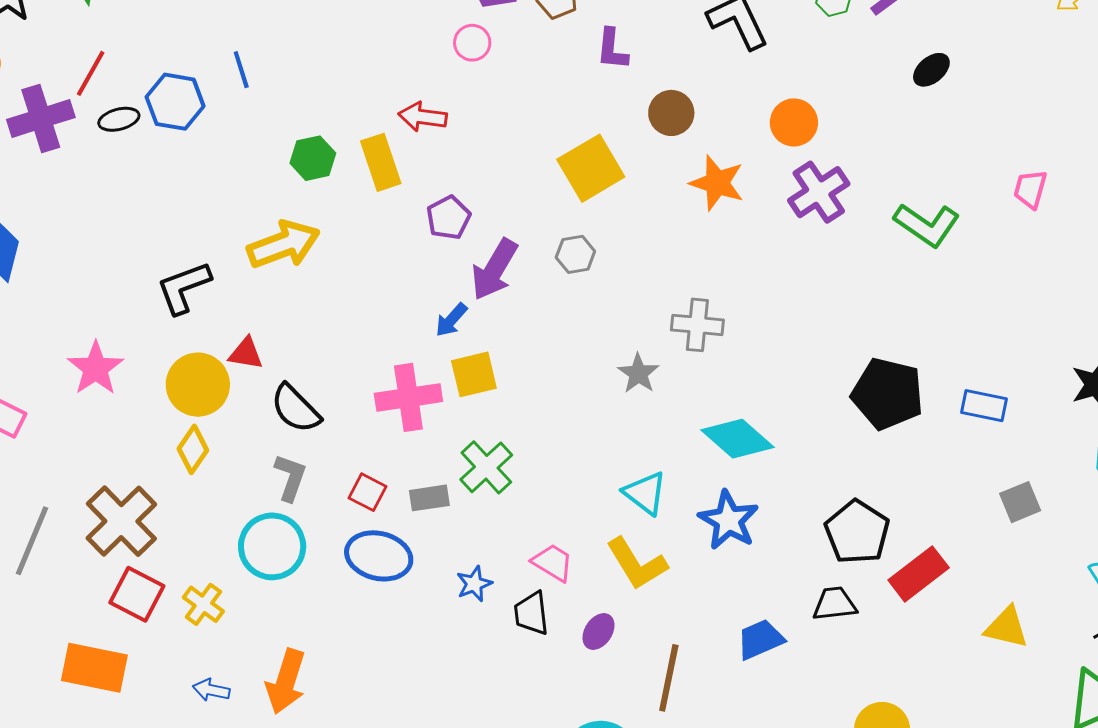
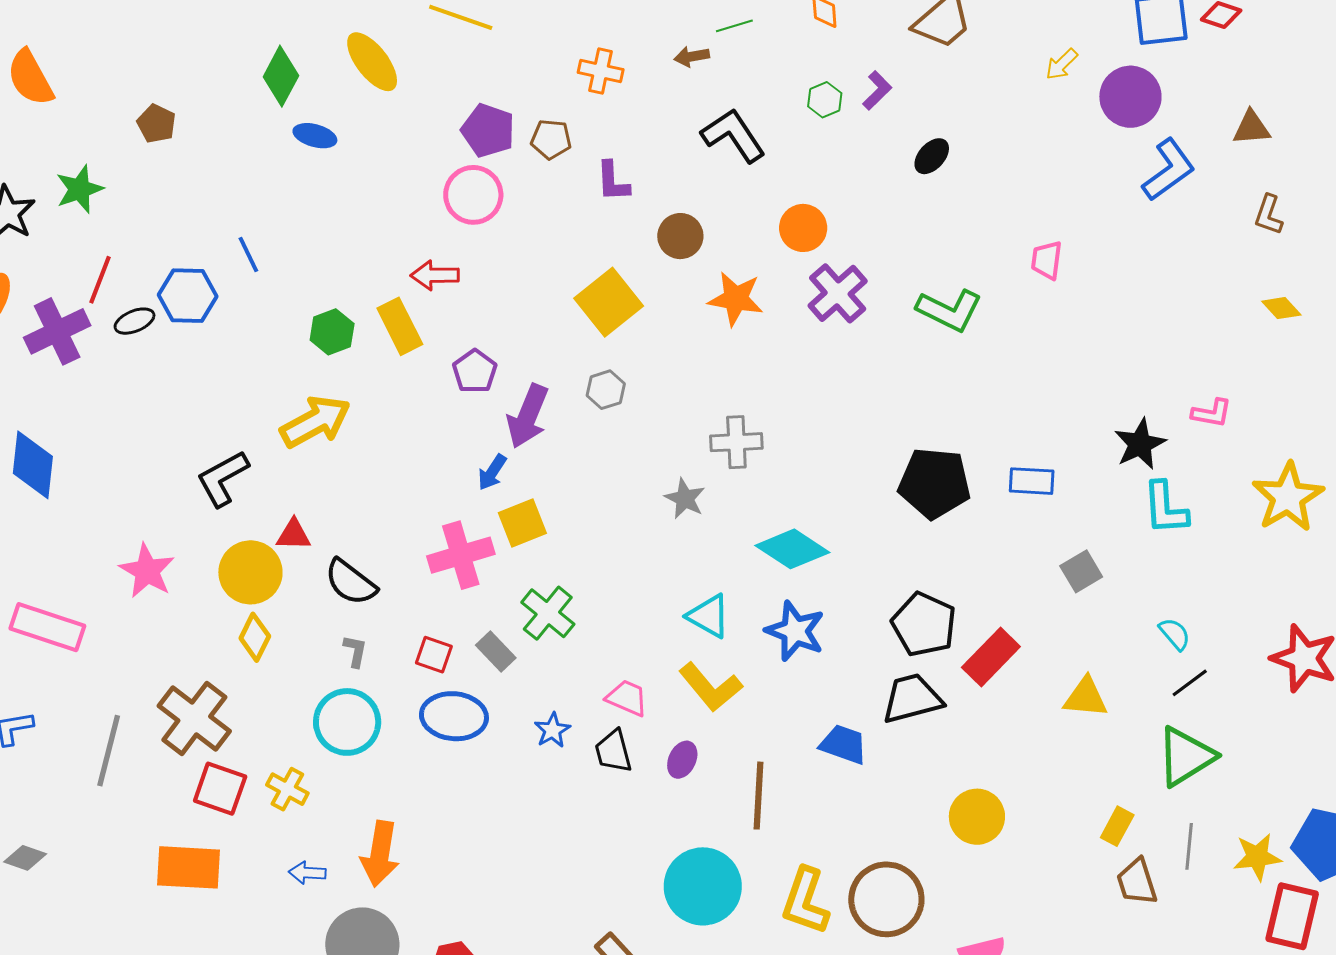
pink circle: (472, 43) -> (473, 195), size x1.6
gray L-shape: (290, 477) -> (355, 651), size x0.7
gray rectangle: (429, 498) -> (496, 652), turned 63
black trapezoid: (835, 604) -> (912, 699), size x1.4
blue trapezoid: (760, 639) -> (844, 744), turned 51

